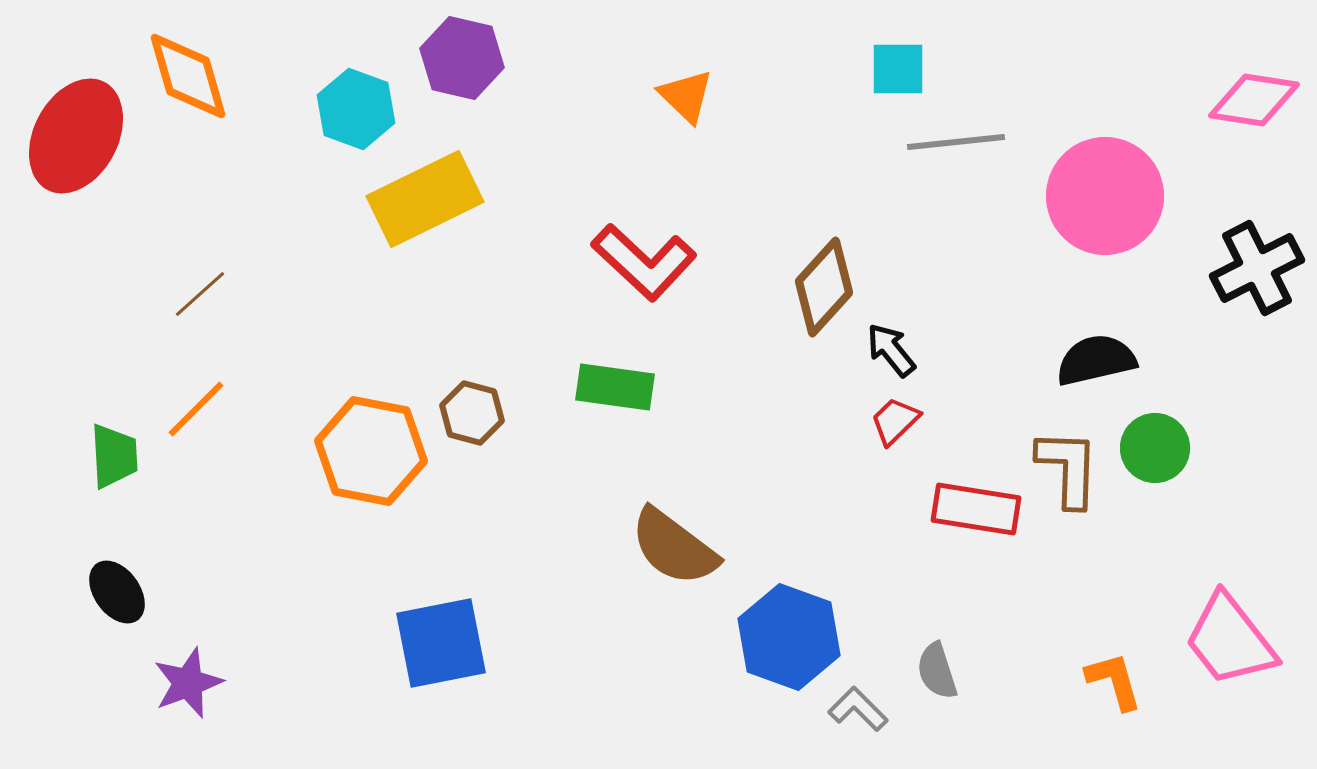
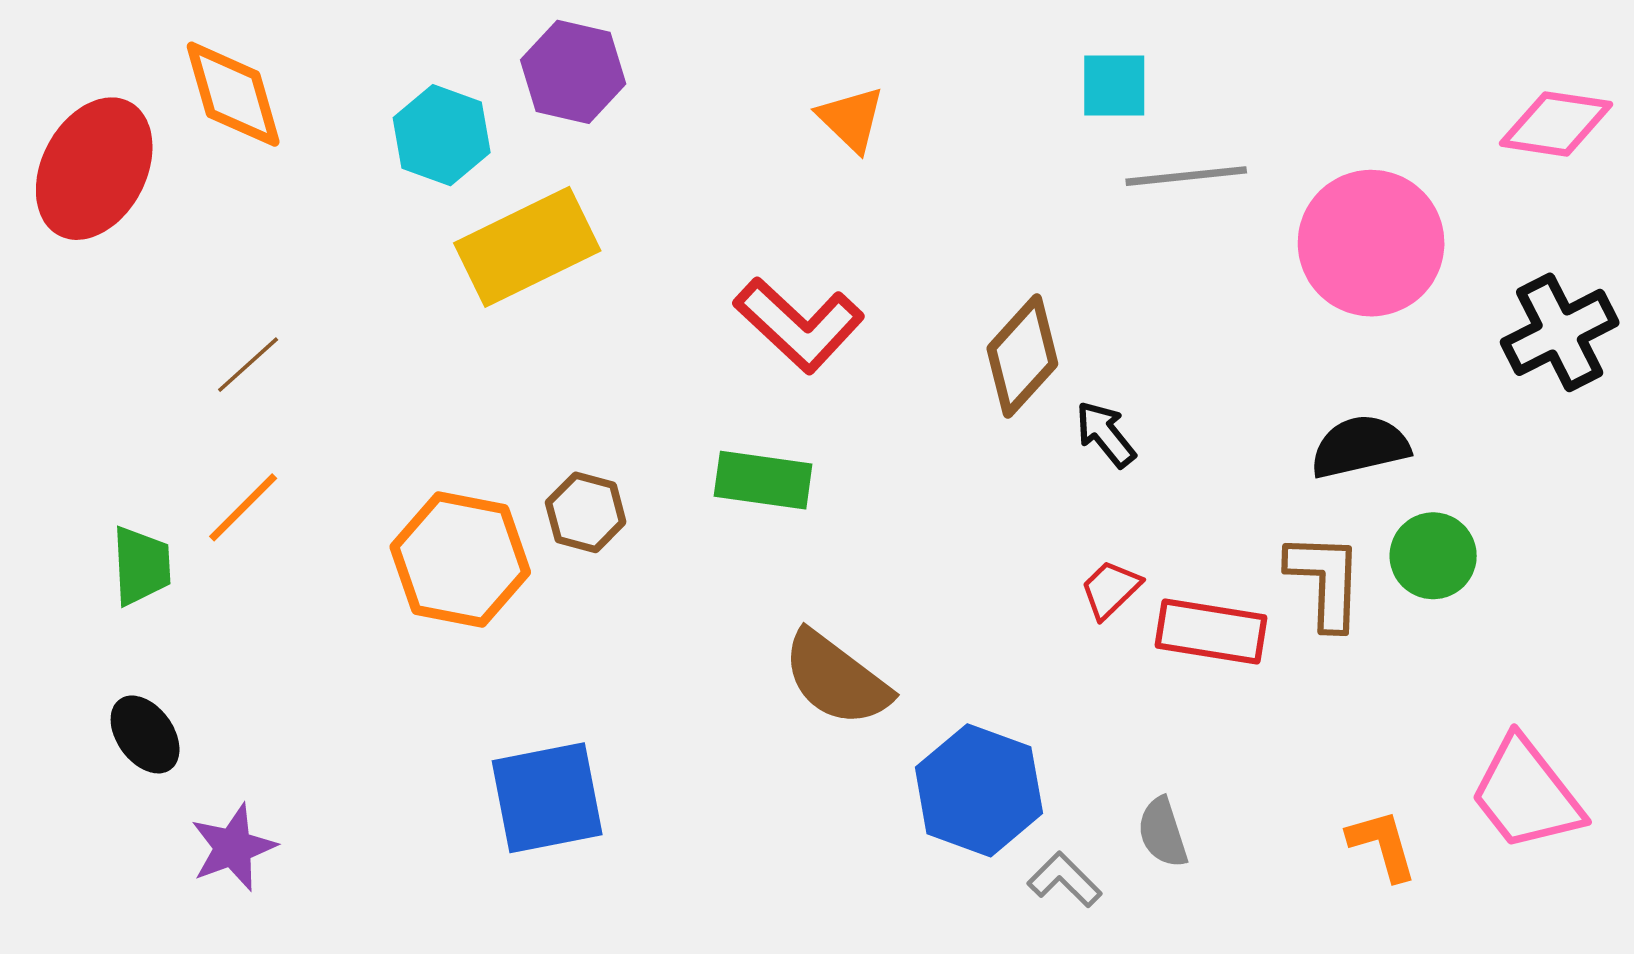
red trapezoid: (895, 421) -> (1110, 589), moved

